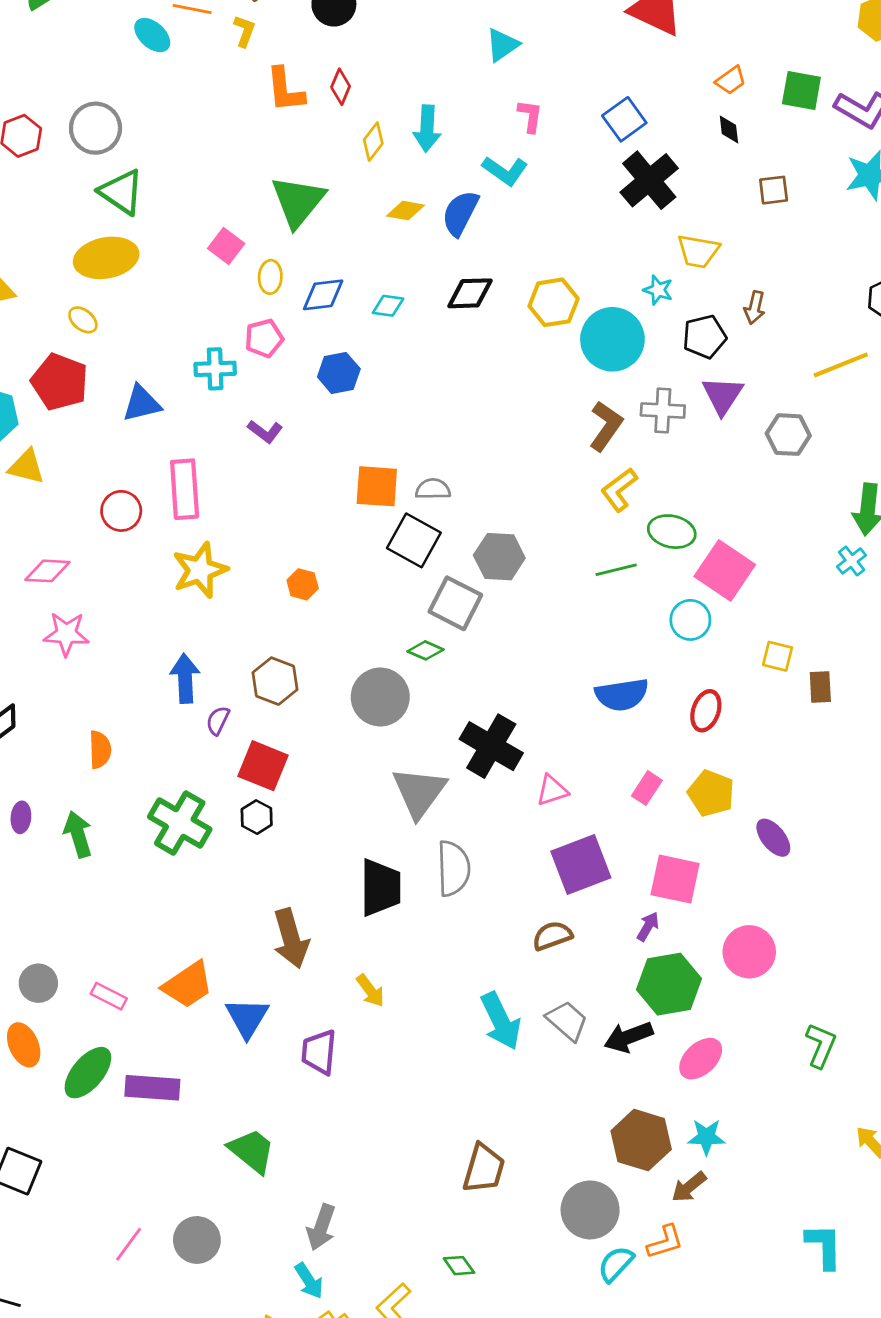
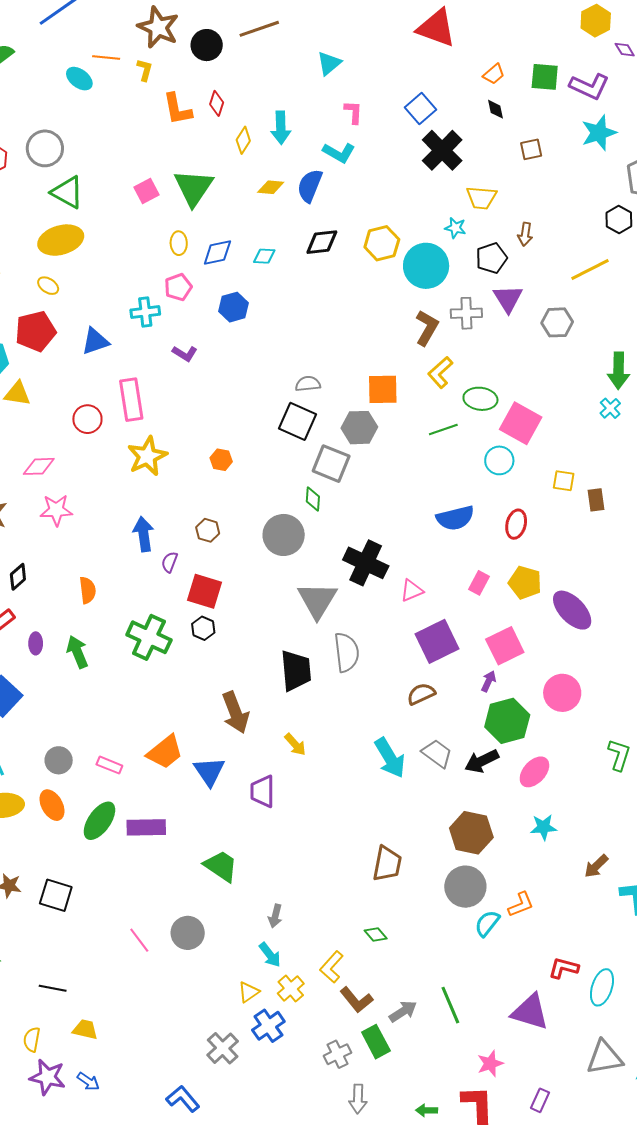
pink square: (226, 246) -> (146, 191), moved, turned 30
red pentagon: (60, 382) -> (36, 331), turned -30
orange square: (377, 486) -> (383, 389), moved
green diamond: (426, 650) -> (313, 499), turned 75
brown hexagon: (275, 681) -> (208, 530), size x0.7
purple ellipse: (773, 838) -> (572, 610), size x1.5
pink square: (675, 879) -> (505, 646), turned -33
brown hexagon: (641, 1140) -> (471, 833), moved
brown arrow: (689, 1187) -> (596, 866), moved
gray arrow: (321, 1227) -> (275, 916), size x0.7
pink line: (129, 1244) -> (139, 940), turned -68

